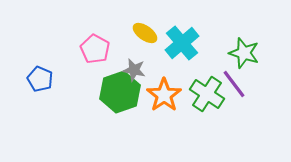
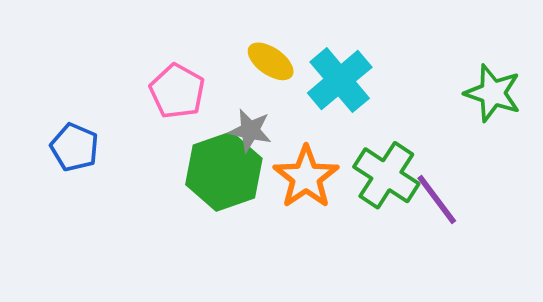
green star: (244, 53) -> (493, 93), moved
purple line: (234, 84) -> (437, 200), moved

